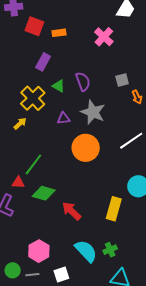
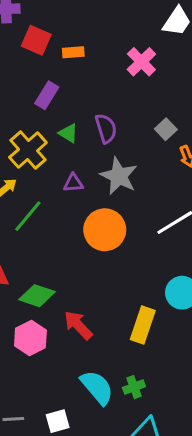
gray square: (122, 80) -> (166, 129), turned -32
green line: (33, 164) -> (28, 216), moved
pink hexagon: (39, 251) -> (30, 338), moved

